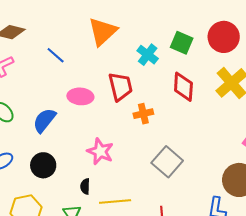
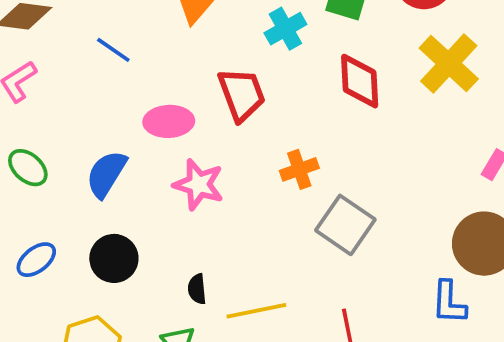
cyan cross: (148, 55) -> (285, 29), turned 30
orange cross: (143, 114) -> (299, 169), moved
pink star: (100, 151) -> (199, 184), moved

